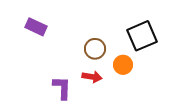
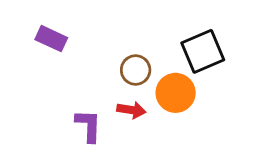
orange circle: (123, 65) -> (176, 93), size x1.4

